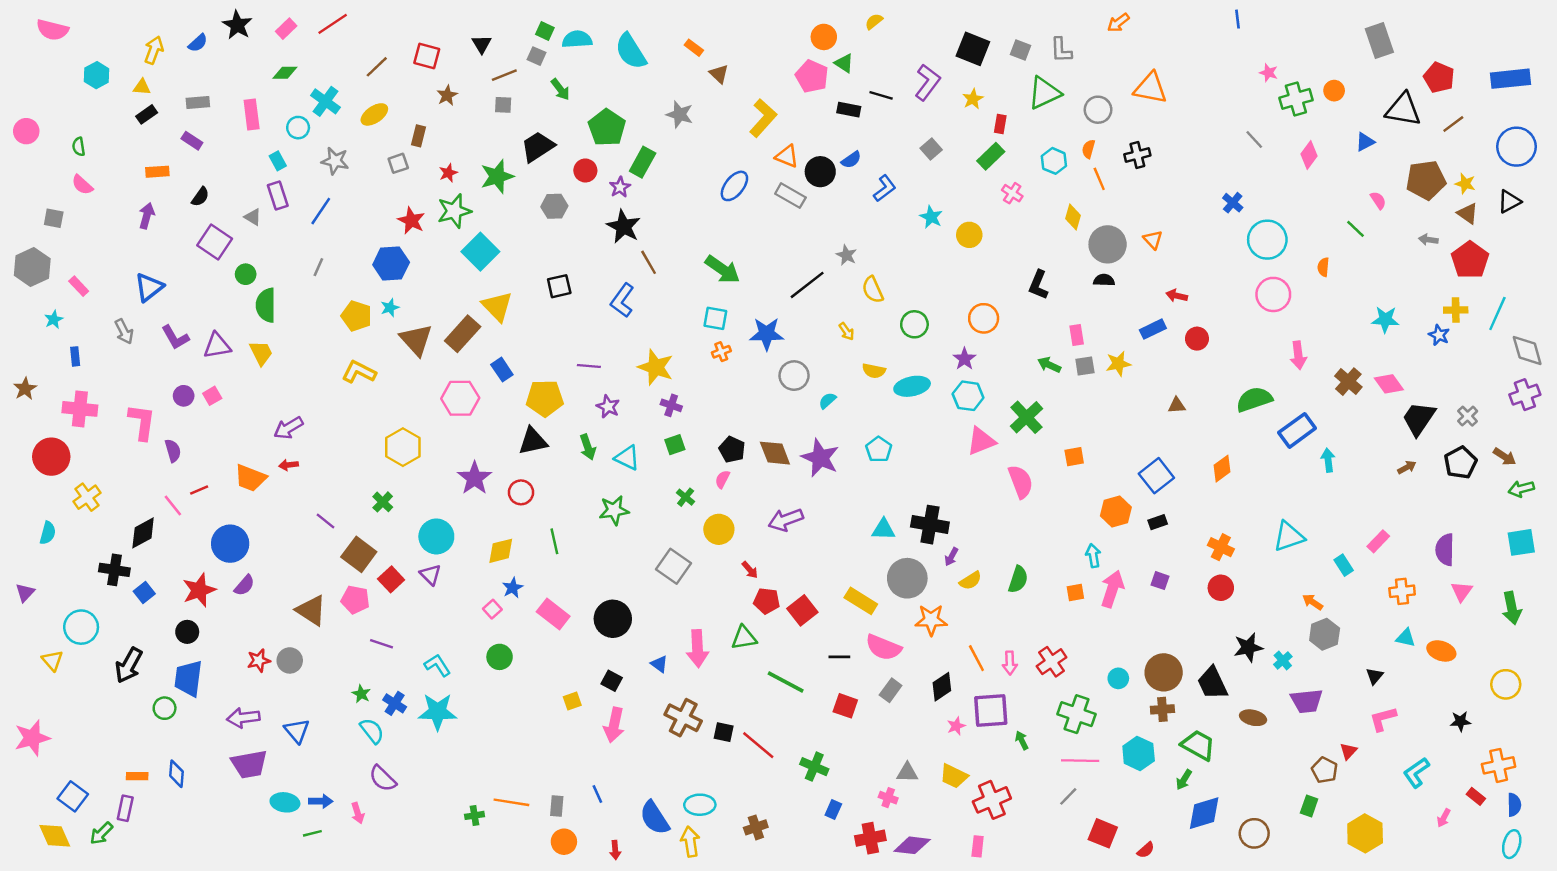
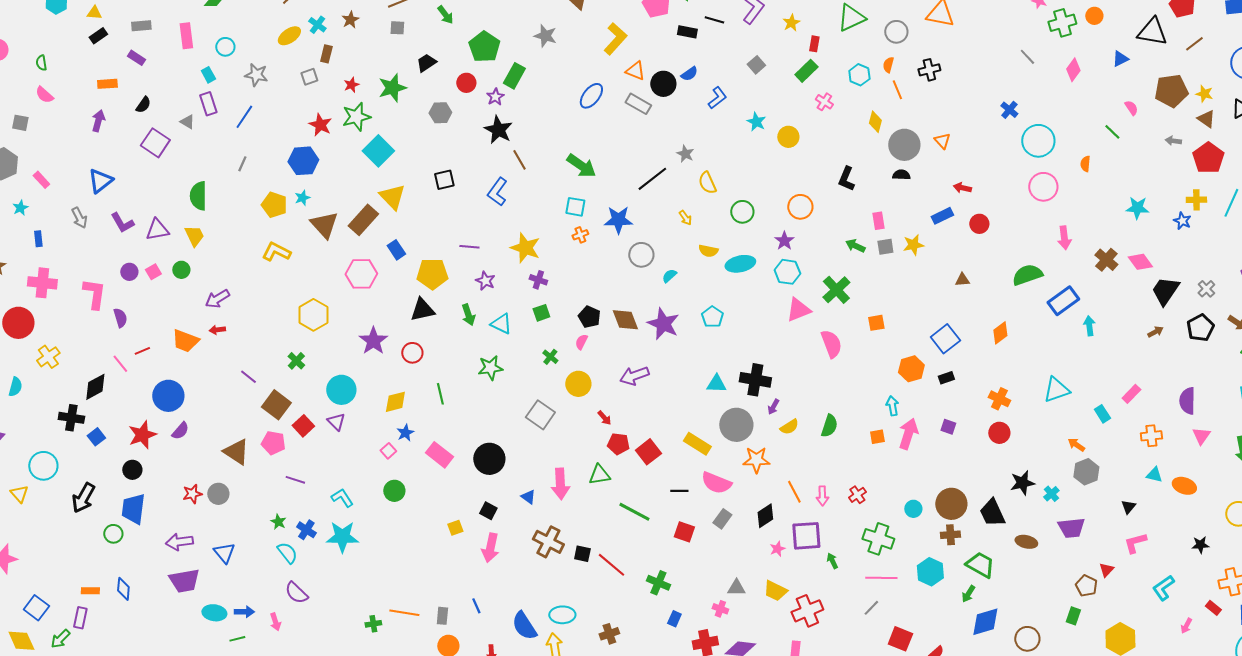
cyan cross: (325, 101) -> (317, 25), moved, size x0.7
black trapezoid: (538, 147) -> (426, 63), size x0.7
green circle: (246, 274) -> (181, 270), moved
red cross: (1052, 662) -> (857, 495), size x0.7

